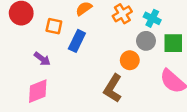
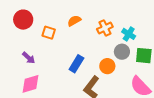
blue rectangle: (77, 41) -> (76, 64), moved
purple arrow: (42, 59) -> (29, 58), moved

